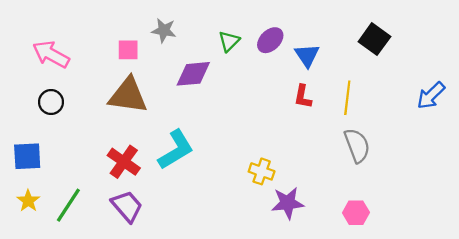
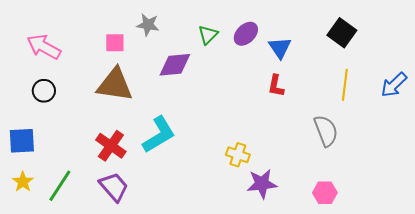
yellow line: (347, 98) -> (345, 85), moved

